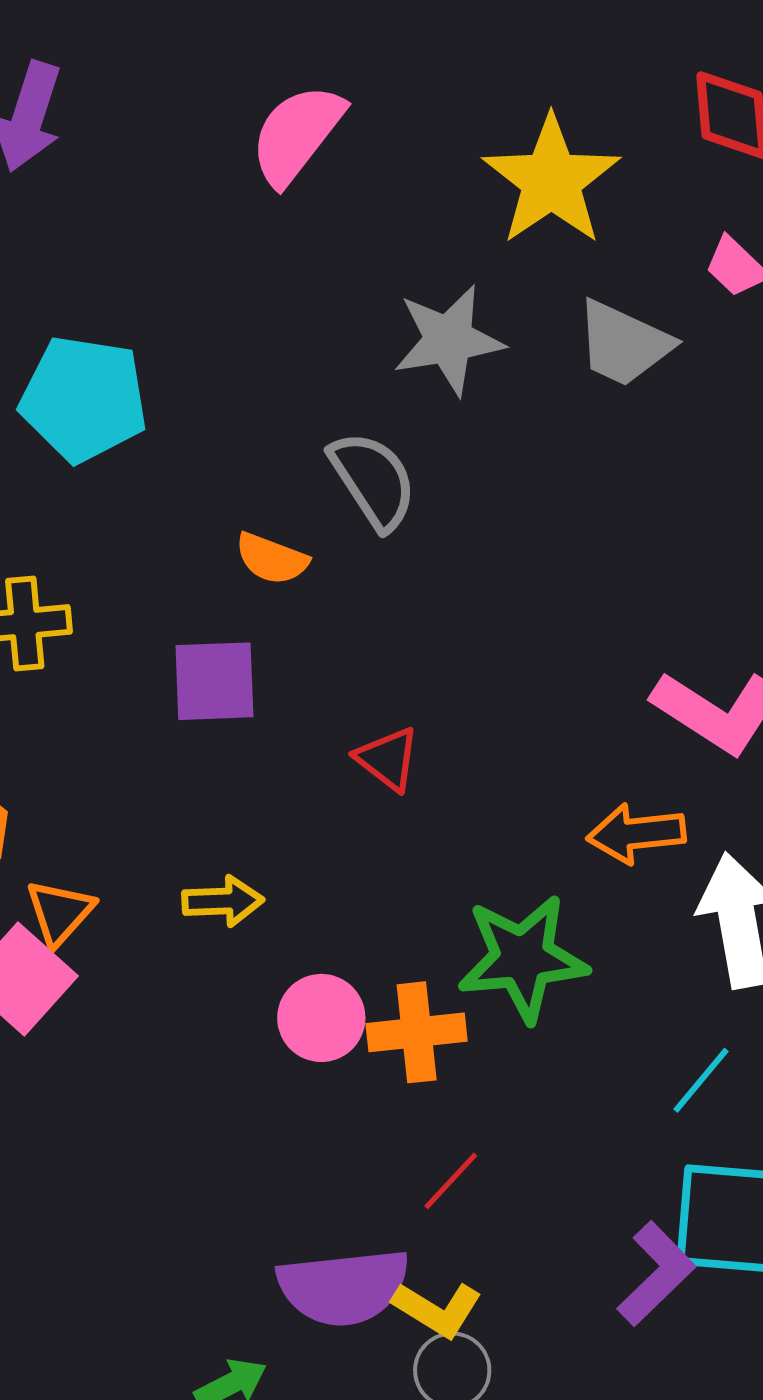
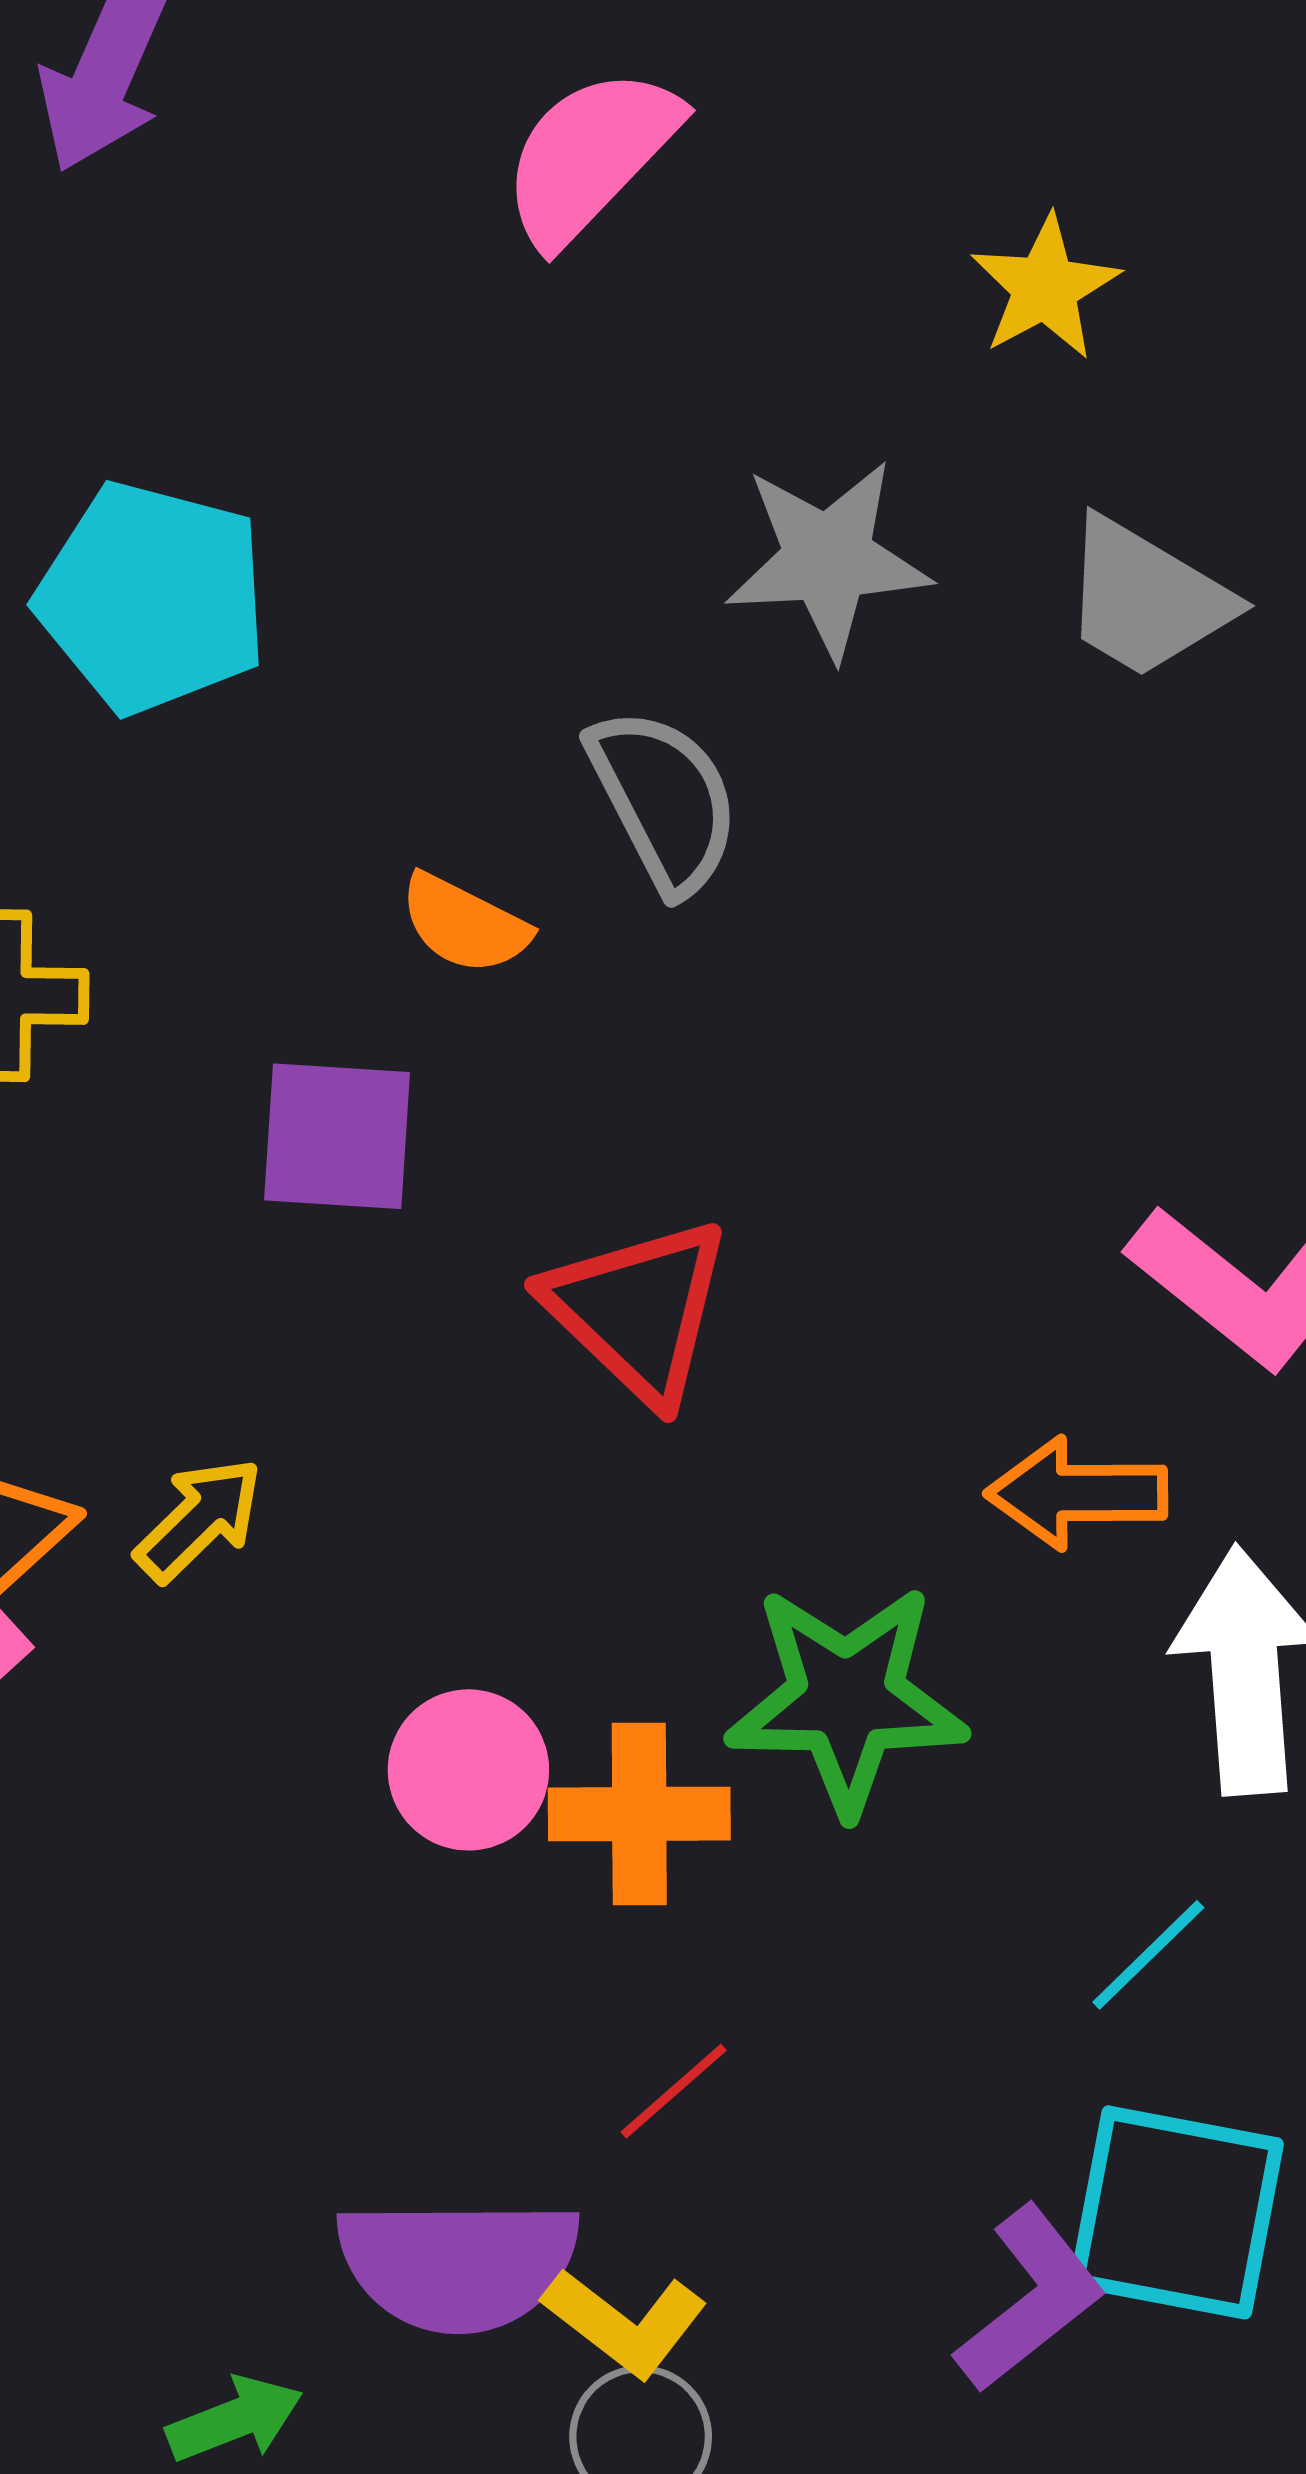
yellow star: (551, 180) -> (1045, 288), size x0.6
red triangle: (388, 759) -> (638, 1310), size x1.6
yellow arrow: (223, 901) -> (199, 1520), moved, turned -48

